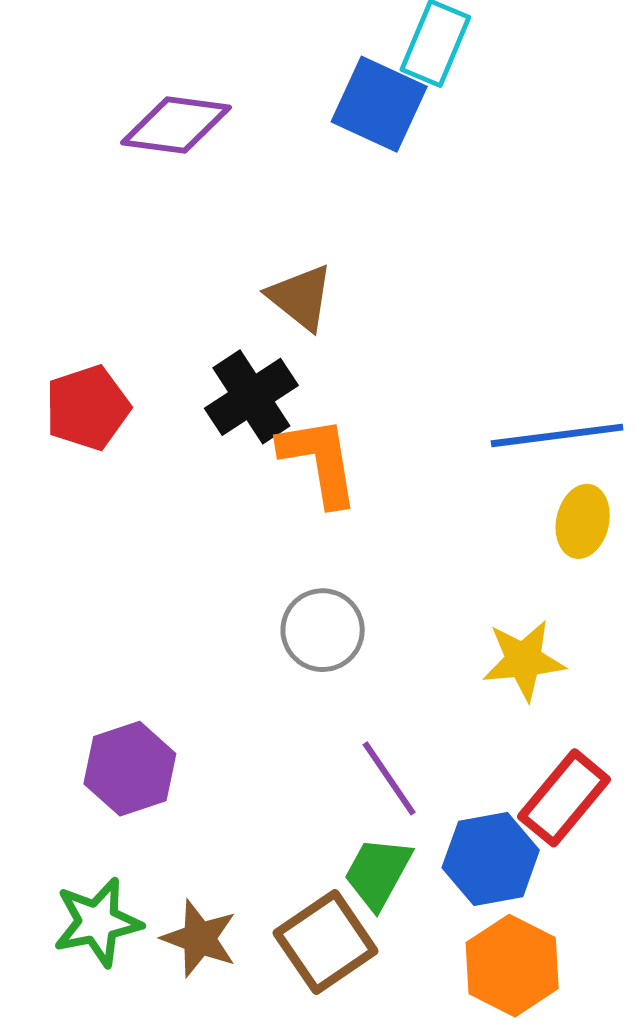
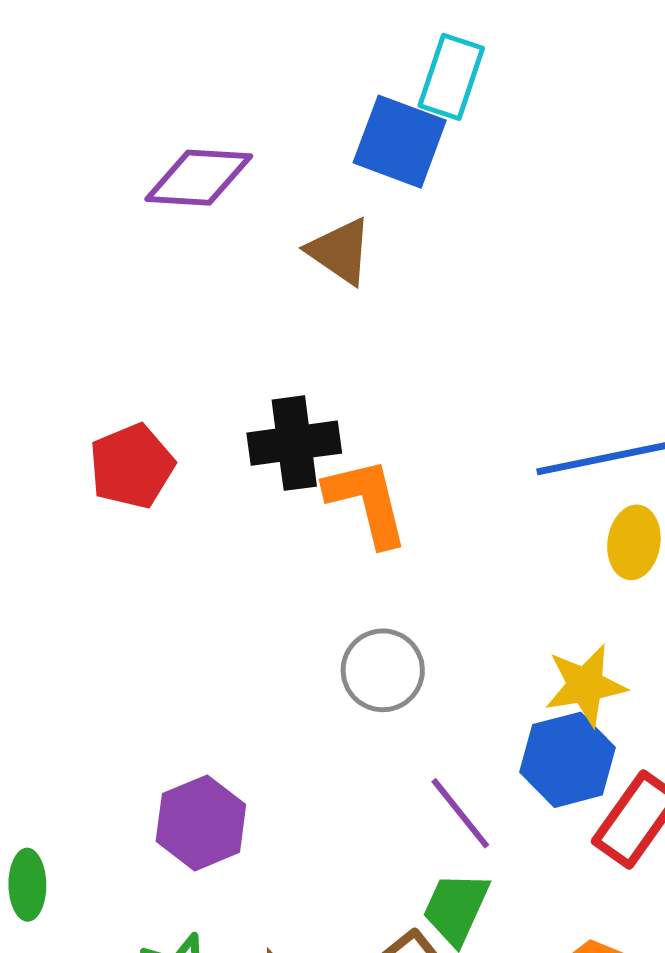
brown triangle: (301, 297) -> (340, 251), moved
black cross: (251, 397) -> (294, 443), turned 30
blue hexagon: (491, 859) -> (568, 760), moved

